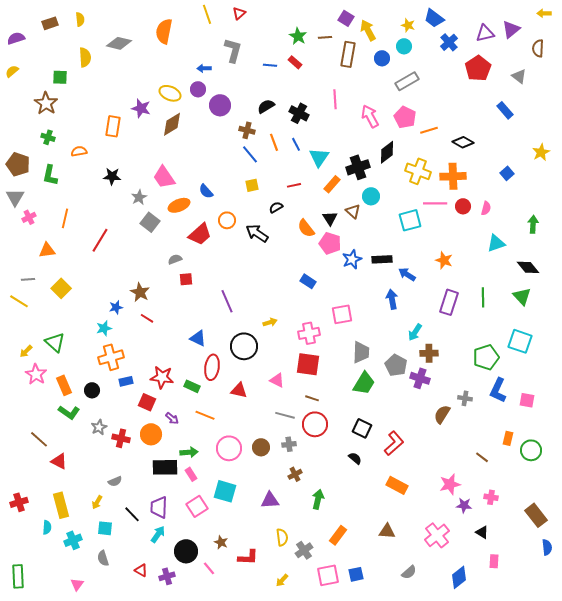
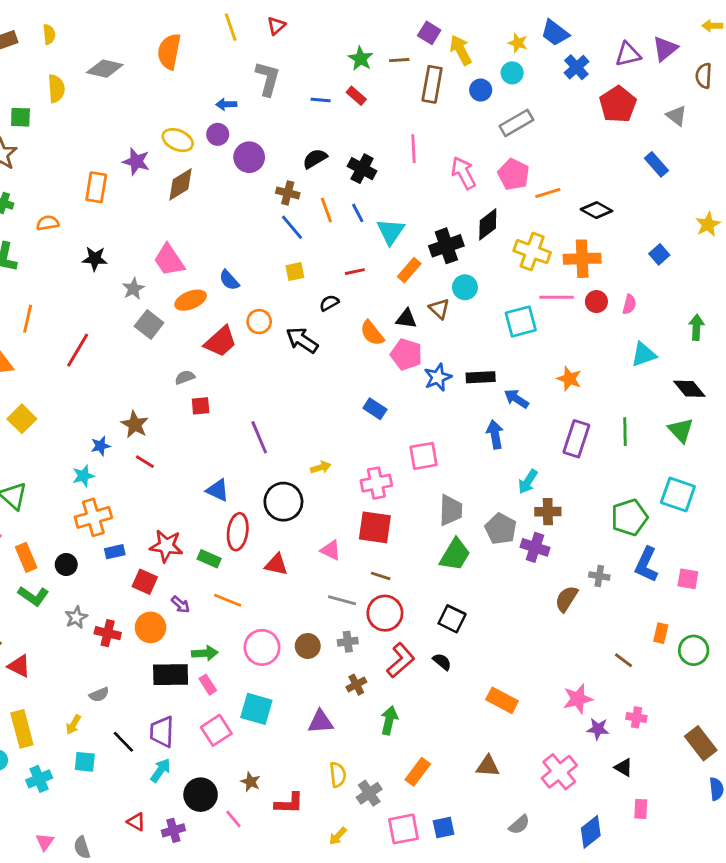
black triangle: (330, 218) -> (406, 319), turned -49
red L-shape: (394, 443) -> (401, 660), moved
gray semicircle: (103, 558) -> (82, 848), moved

